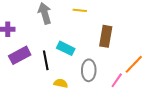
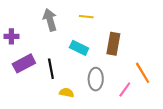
cyan rectangle: (66, 48) -> (79, 48), moved
orange line: (134, 64) -> (143, 73), turned -75

